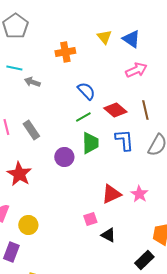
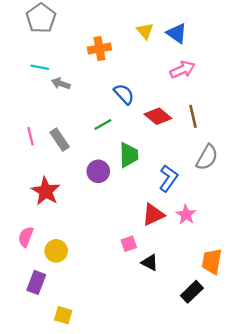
green line: (83, 117) -> (103, 125), moved
blue L-shape: (124, 140) -> (168, 178), moved, turned 40

